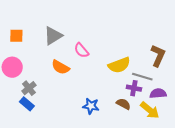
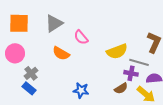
orange square: (16, 36) -> (19, 23), size x1.5
brown semicircle: (123, 104) -> (121, 88), turned 120
blue star: (91, 106) -> (81, 90), moved

